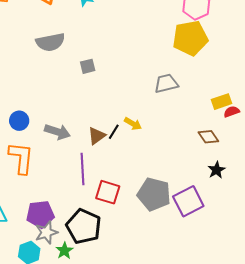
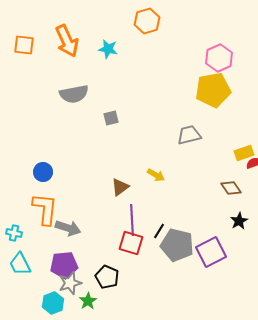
gray arrow: (57, 132) -> (68, 228), moved
black line: (114, 132) -> (159, 231), moved
purple line: (83, 169) -> (132, 220), moved
black pentagon: (84, 226) -> (107, 277), size x0.7

